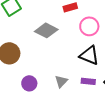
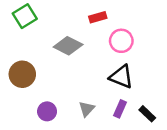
purple rectangle: (88, 81) -> (120, 109), turned -72

